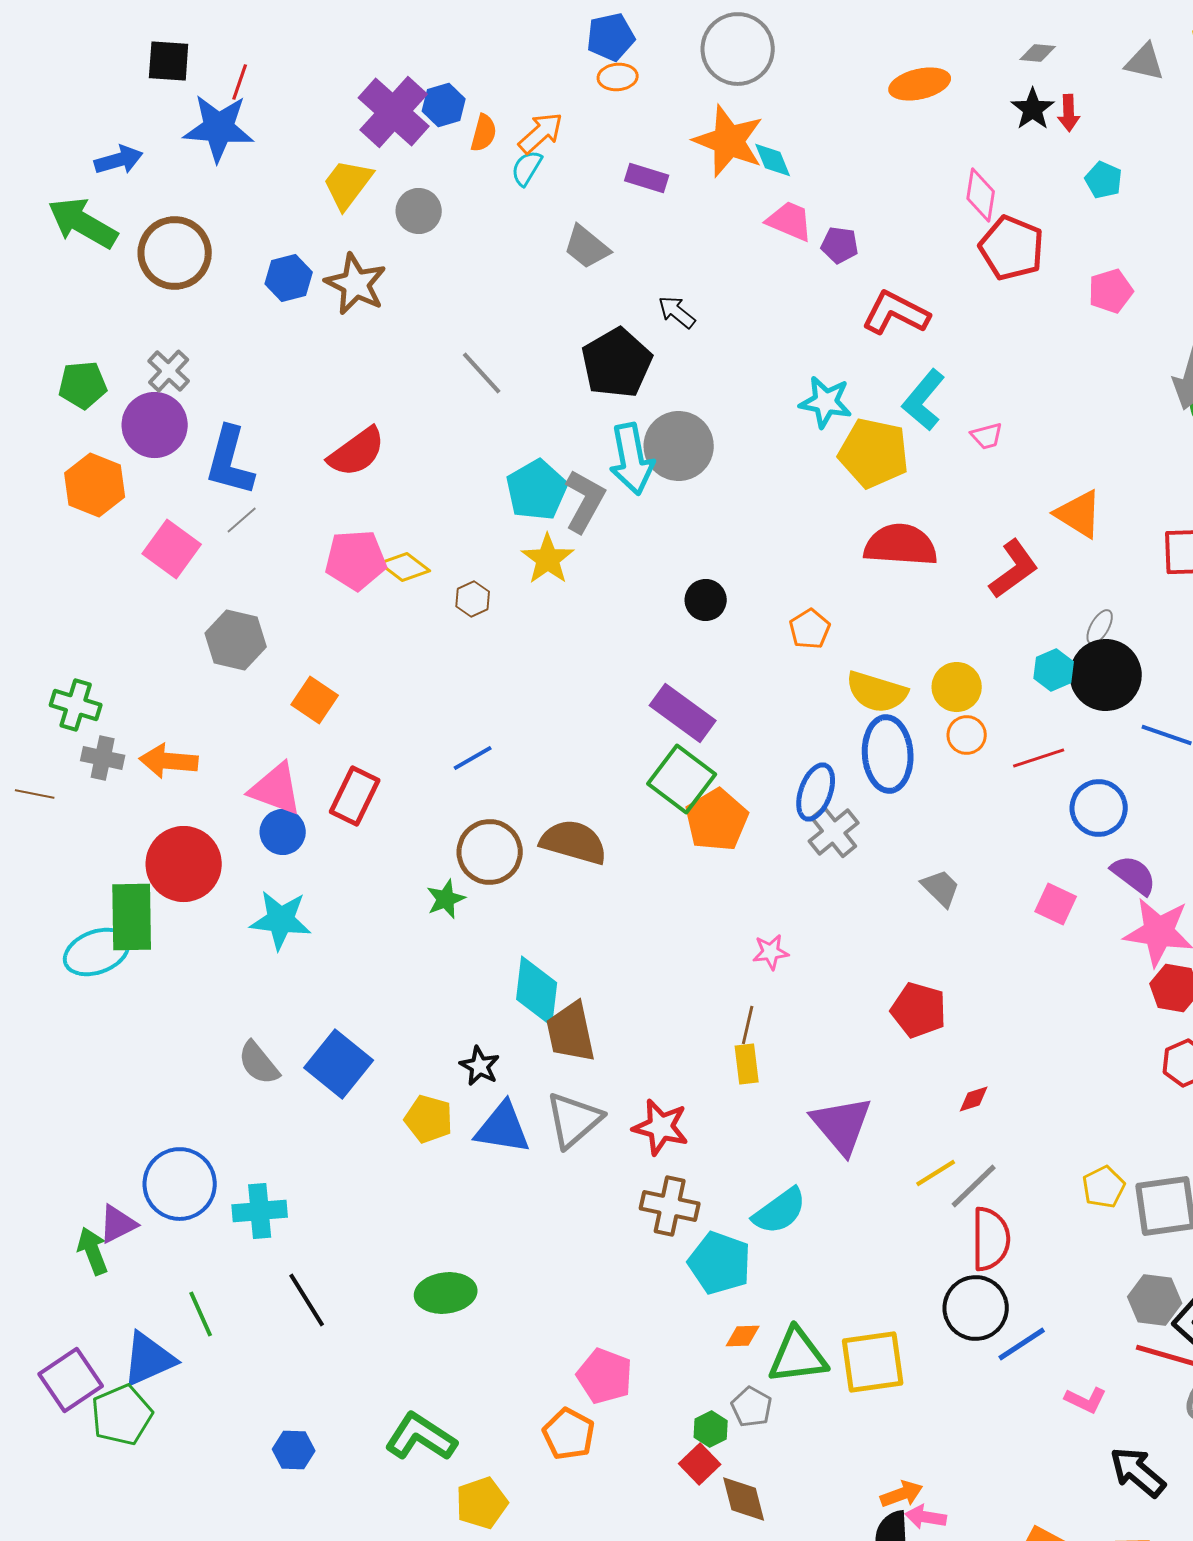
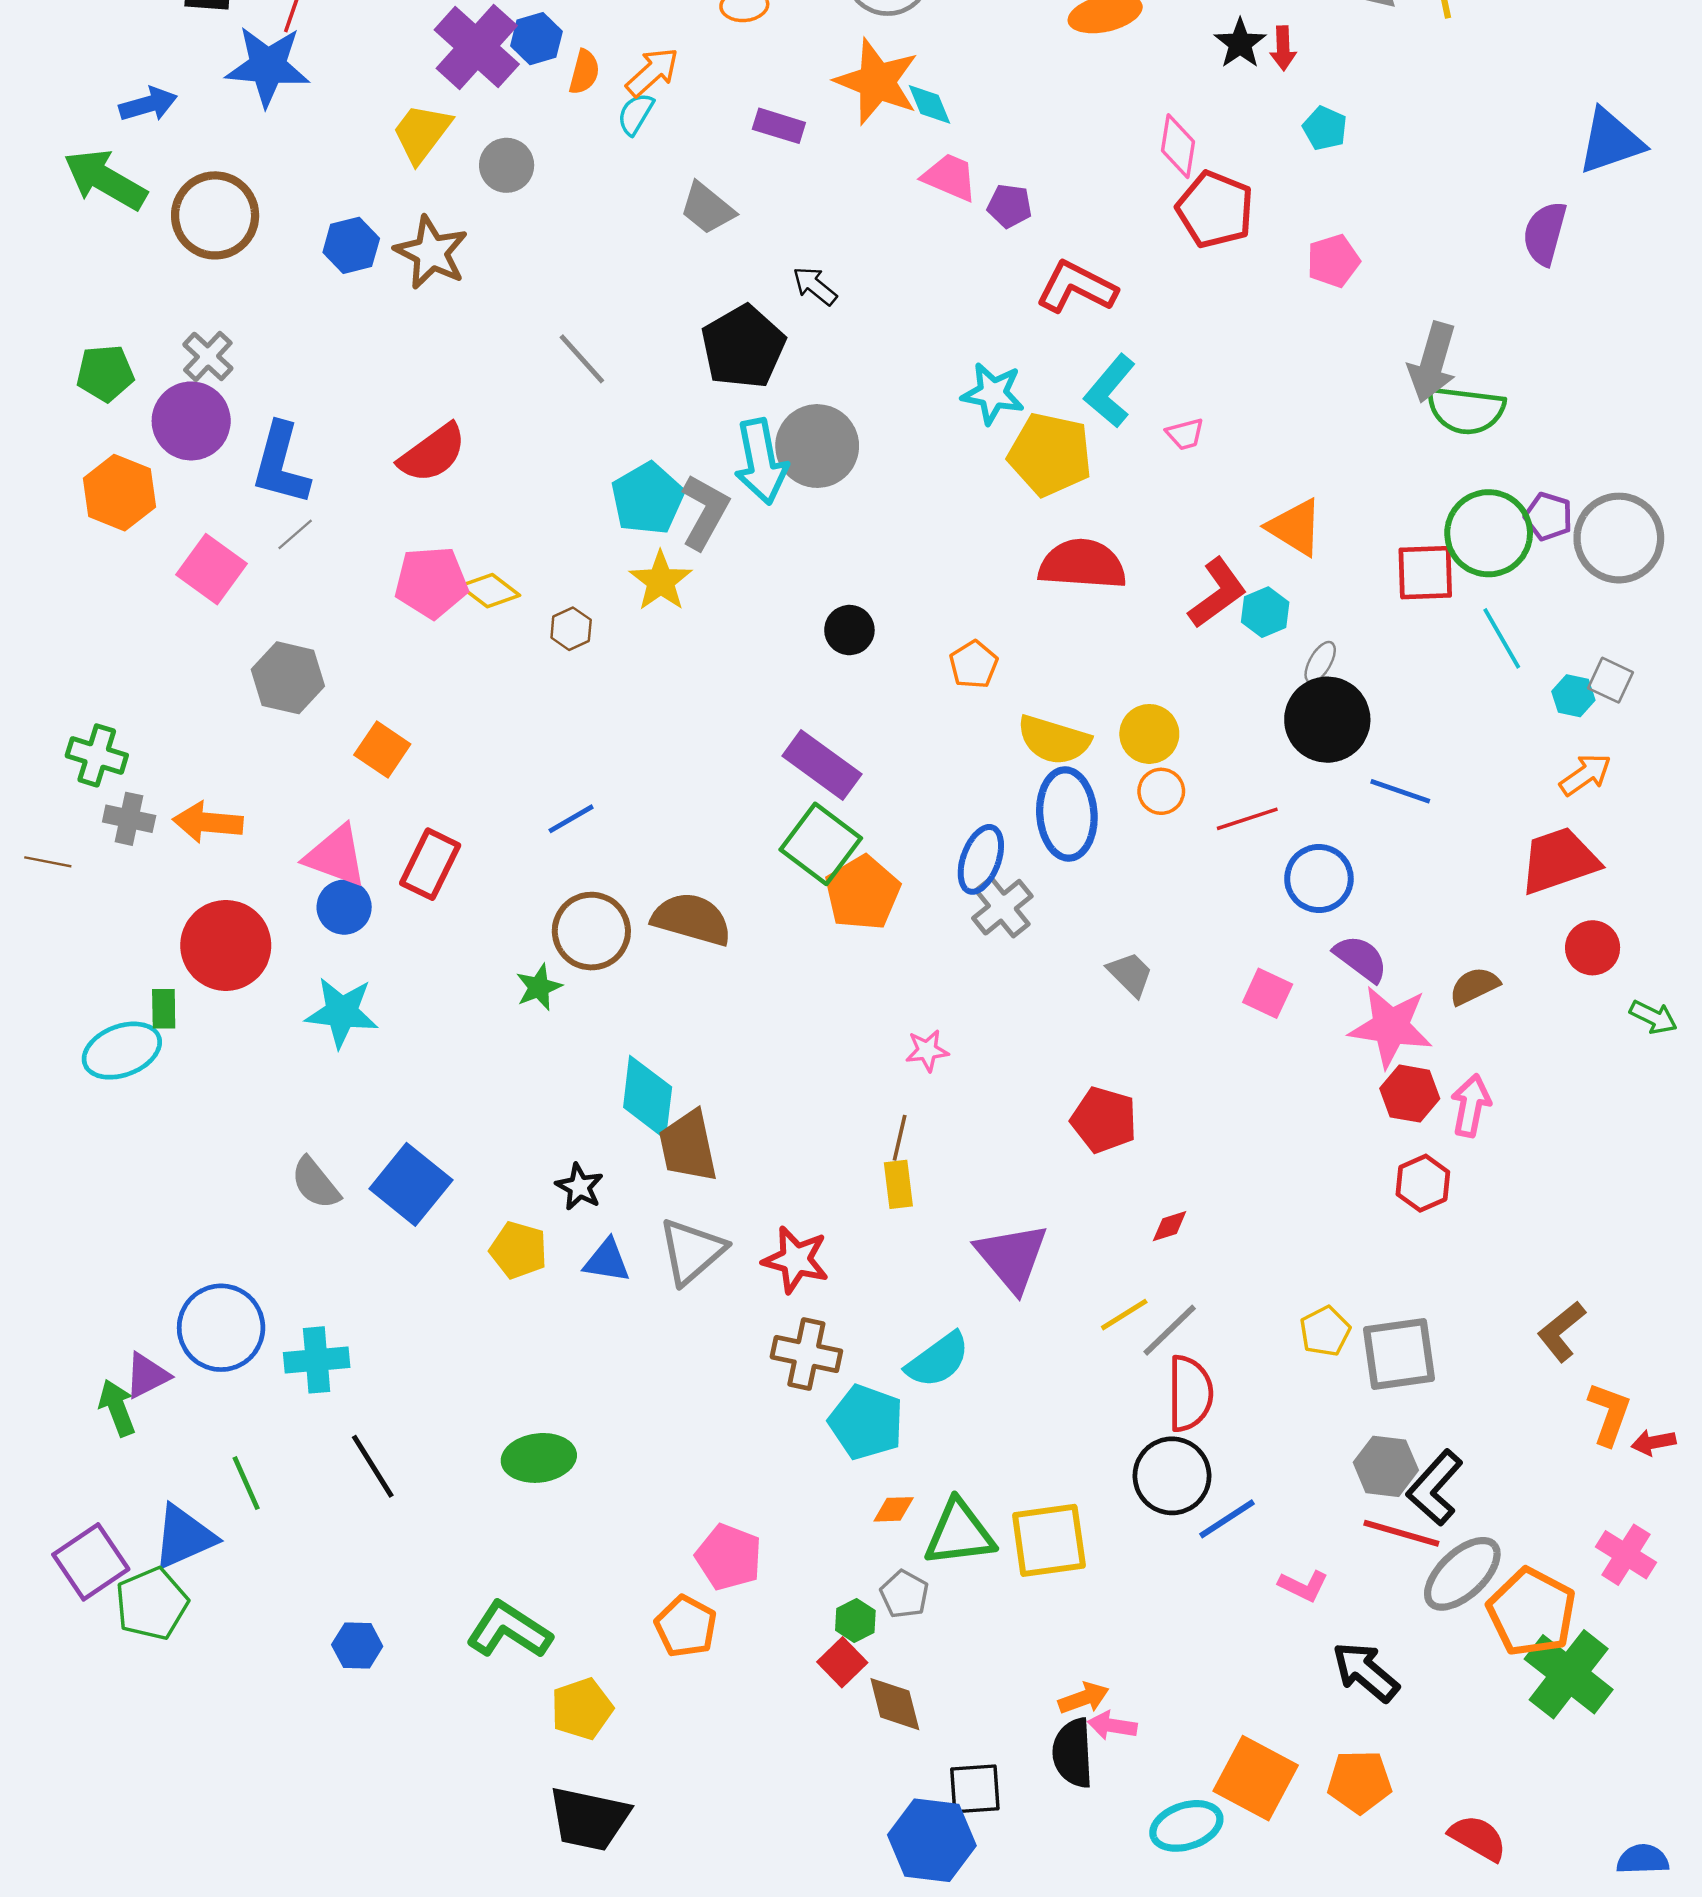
cyan hexagon: (1054, 670) -> (1265, 612), moved
green rectangle: (132, 917) -> (164, 1009), size x0.5
blue triangle: (503, 1128) -> (607, 1261), size x0.7

